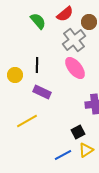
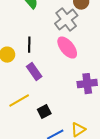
purple rectangle: (42, 92) -> (34, 72), turned 30
black square: (78, 132) -> (44, 112), moved

